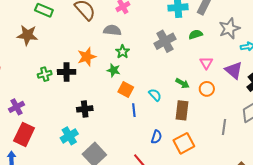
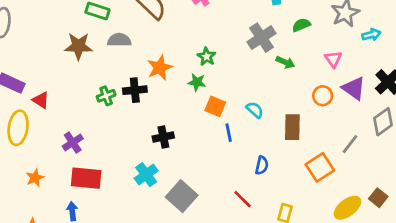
gray semicircle: (112, 30) -> (119, 40), moved
pink triangle: (206, 63) -> (333, 59), moved
purple triangle: (234, 70) -> (354, 88), moved
green arrow: (182, 83) -> (285, 62), moved
gray line: (224, 127) -> (350, 144), turned 35
red rectangle: (24, 134) -> (86, 178), turned 75
orange square: (184, 143) -> (320, 167), moved

